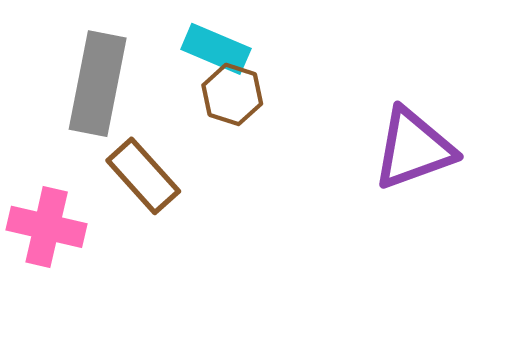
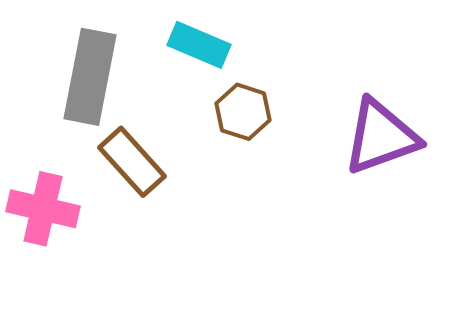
brown hexagon: (232, 94) -> (243, 112), moved

